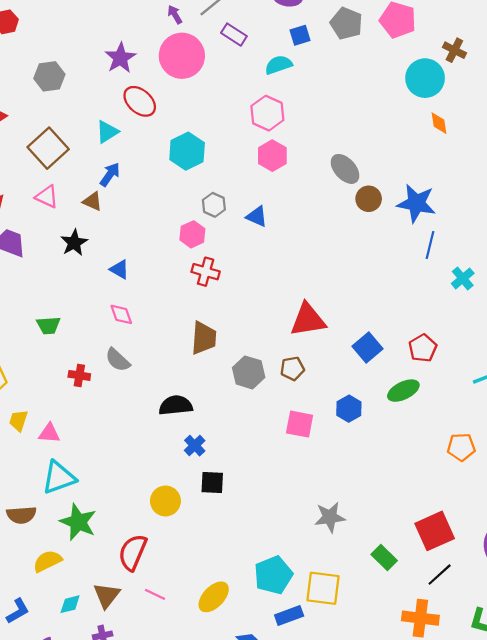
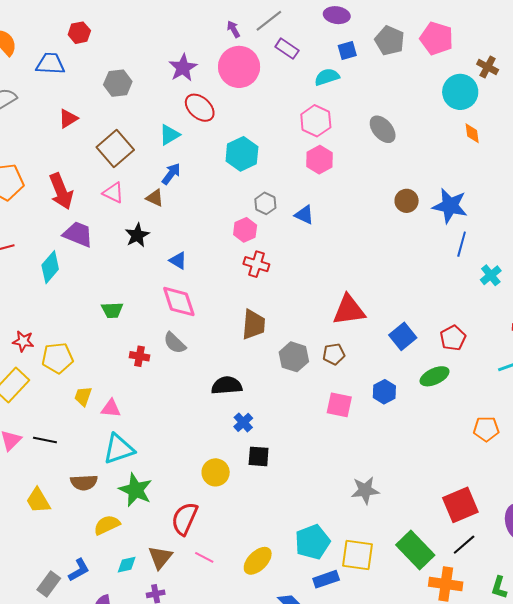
gray ellipse: (345, 169) -> (383, 129), moved
pink diamond: (121, 314) -> (179, 302), size x1.6
green rectangle: (384, 557) -> (415, 550), moved, size x1.6

